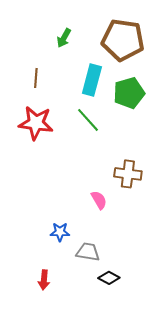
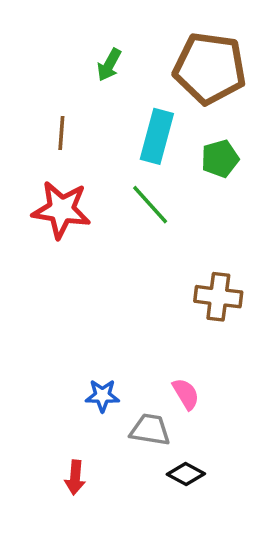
green pentagon: (129, 93) -> (220, 159), size x0.7
pink semicircle: (99, 200) -> (186, 394), moved

